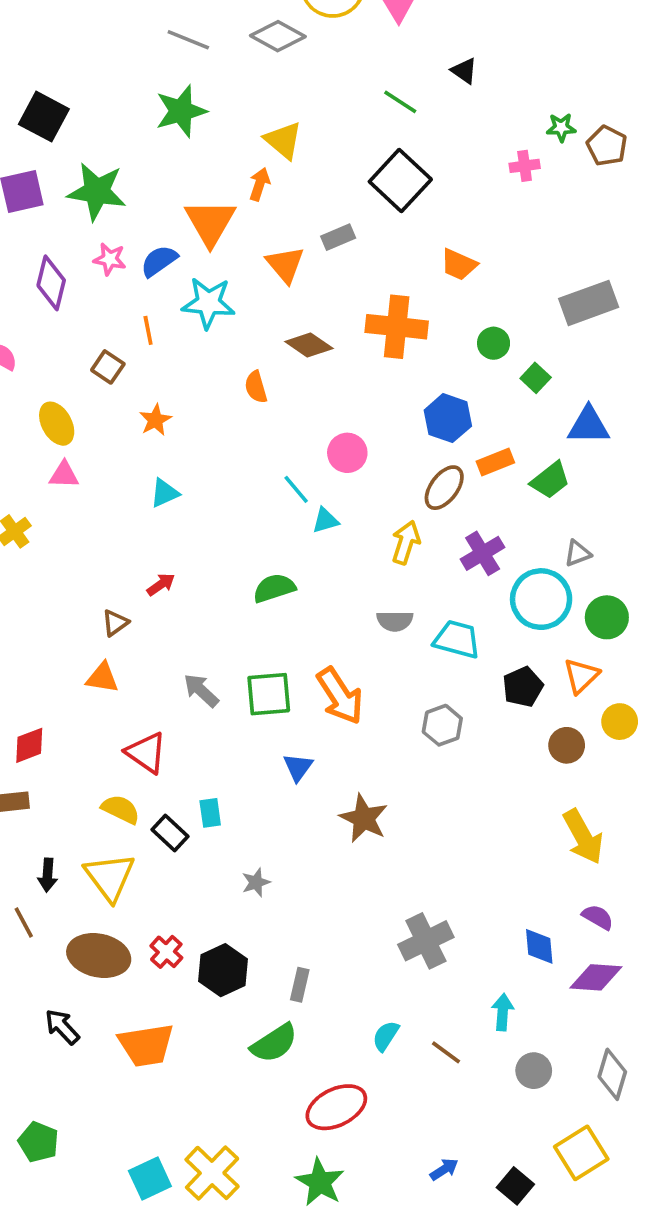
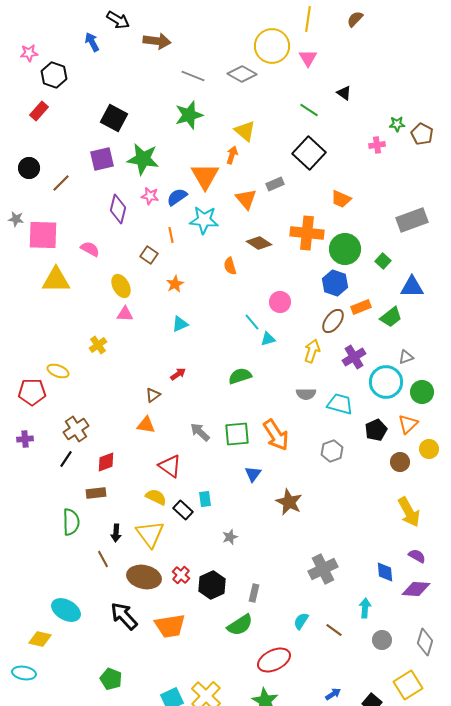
green circle: (494, 343) -> (345, 249), moved, size x1.8
black arrow: (62, 1027) -> (124, 616), size x1.4

